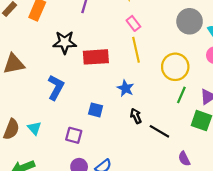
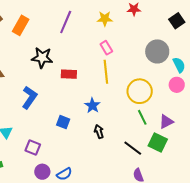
red rectangle: (96, 57) -> (69, 74), size x0.7
green line: (181, 95) -> (142, 117), turned -56
black line: (159, 131) -> (133, 148), moved
purple square: (74, 135) -> (33, 148), moved

